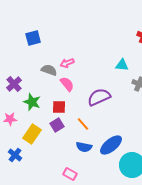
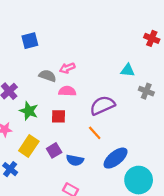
pink semicircle: (67, 84) -> (67, 91), turned -49
orange line: (83, 124) -> (95, 133), moved
purple square: (57, 125) -> (54, 150), moved
blue semicircle: (84, 147) -> (75, 160), moved

